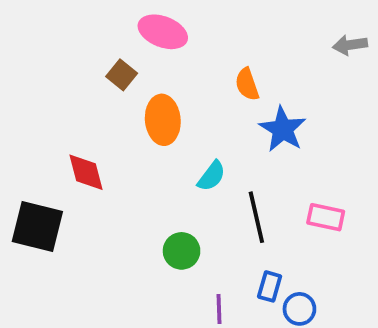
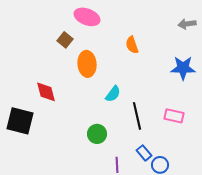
blue star: (283, 129) -> (183, 68), moved, turned -30
blue rectangle: (270, 286) -> (144, 153), turned -56

